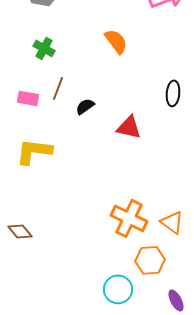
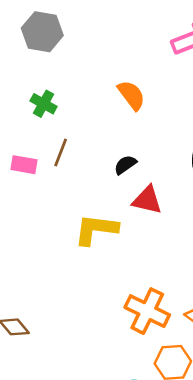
black semicircle: (85, 106) -> (125, 165), moved
yellow L-shape: (34, 151) -> (96, 229), moved

